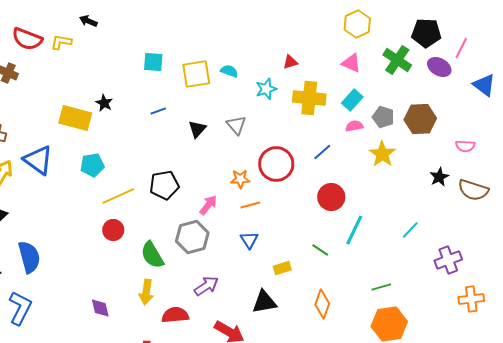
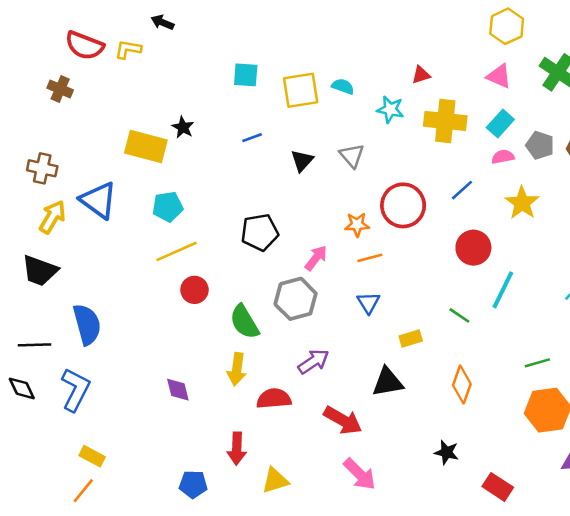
cyan star: (266, 89) -> (390, 109), turned 30
yellow star: (382, 154) -> (522, 203), moved
yellow line: (118, 196) -> (177, 251), moved

